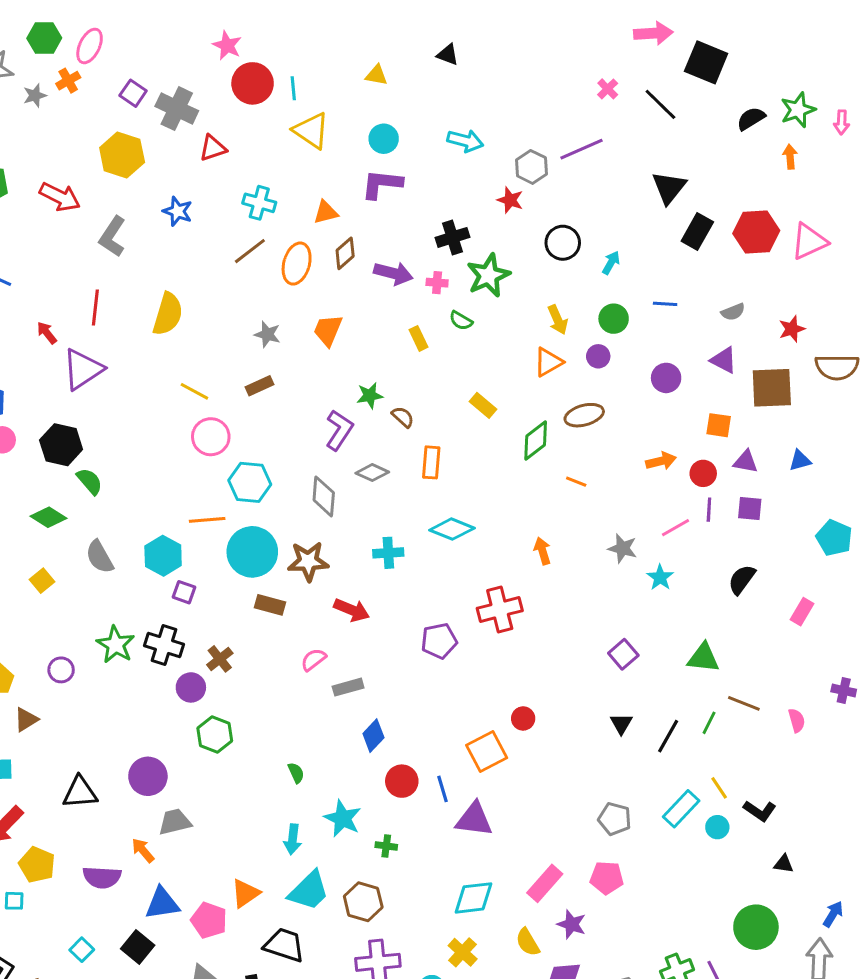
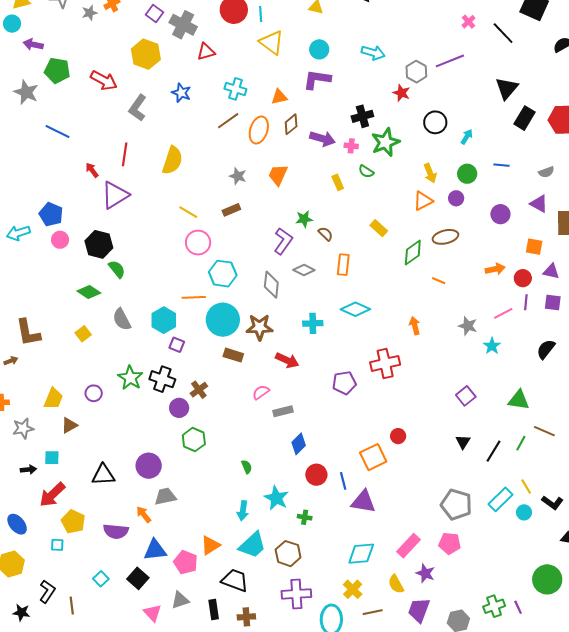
gray pentagon: (615, 819) -> (456, 505), size x1.4

